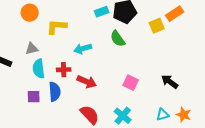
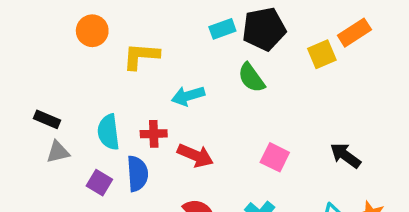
gray triangle: (32, 49) -> (58, 152), moved
purple square: (34, 97) -> (99, 183), turned 32

